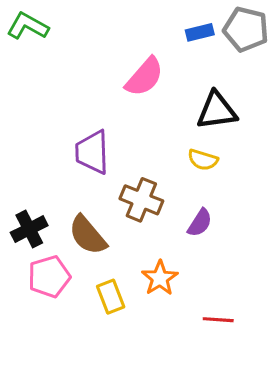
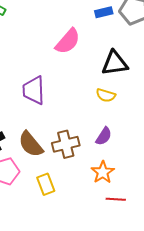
brown cross: (141, 200) -> (66, 144), moved, turned -36
orange star: (160, 278) -> (103, 172), moved

